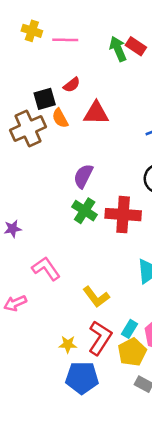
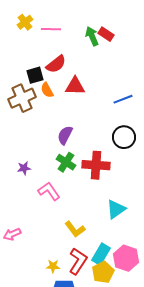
yellow cross: (32, 31) -> (25, 22), turned 35
red semicircle: (72, 85) -> (56, 64), size x1.5
purple star: (13, 229) -> (24, 168), moved
pink L-shape: (46, 269) -> (49, 191), moved
cyan rectangle: (129, 329) -> (101, 254), size x1.5

